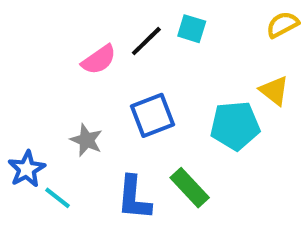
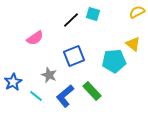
pink semicircle: (99, 60) -> (35, 38), moved
gray star: (86, 140) -> (49, 75), moved
cyan line: (58, 198) -> (36, 96), moved
blue L-shape: (134, 198) -> (65, 96), turned 45

